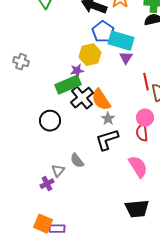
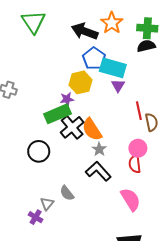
black L-shape: (107, 140) -> (98, 171), turned 65
purple cross: (47, 184) -> (36, 217), turned -32

